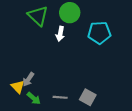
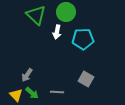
cyan pentagon: (99, 33) -> (83, 39), moved
yellow triangle: (18, 87) -> (16, 95), moved
gray square: (88, 97) -> (86, 79), moved

